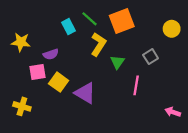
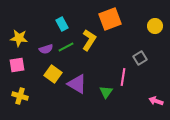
green line: (90, 19) -> (66, 47), moved, turned -70
gray square: (151, 57) -> (140, 58), moved
green triangle: (117, 62) -> (106, 92), moved
pink square: (37, 72) -> (17, 65), moved

